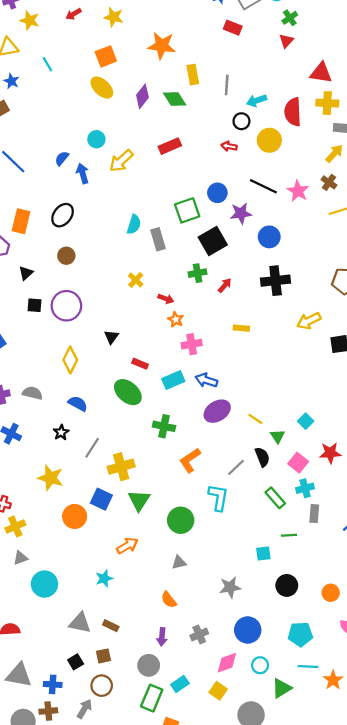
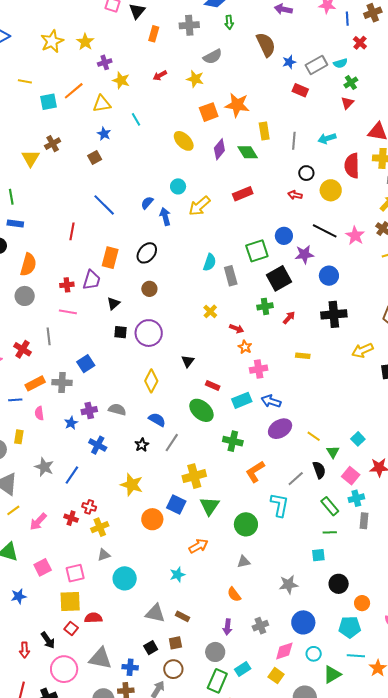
orange square: (106, 56) -> (209, 112), moved
cyan arrow: (257, 100) -> (327, 138), moved
gray line: (92, 448) -> (172, 443), moved
green line: (289, 535) -> (330, 532), moved
orange circle: (331, 593) -> (362, 603), moved

